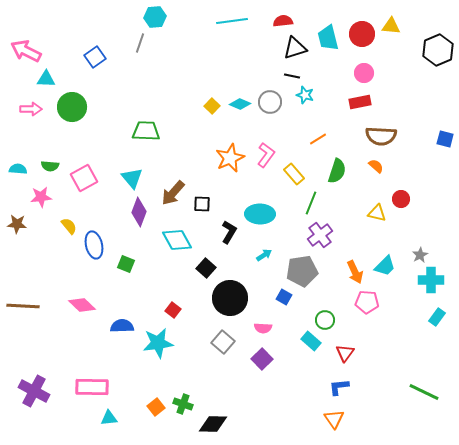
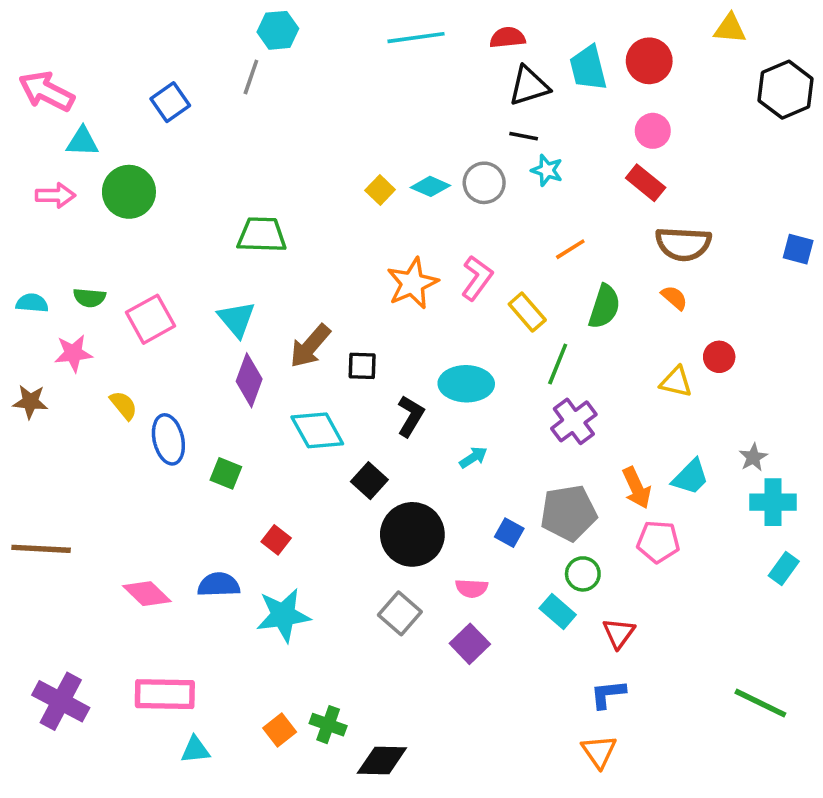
yellow triangle: (391, 26) -> (730, 29), moved
red rectangle: (360, 102) -> (646, 183), turned 50
gray pentagon: (302, 271) -> (568, 513), moved
pink diamond: (82, 305) -> (147, 594), moved
red square: (173, 310) -> (276, 540), moved

